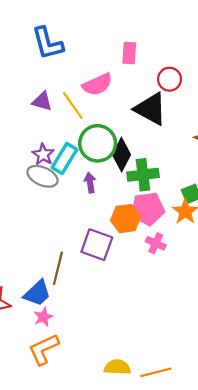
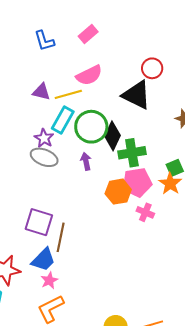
blue L-shape: (48, 43) -> (44, 41), size x0.7
pink rectangle: (129, 53) -> (88, 34), moved, turned 48
yellow line: (73, 105) -> (68, 94), turned -68
cyan rectangle: (64, 159) -> (63, 120), moved
purple square: (97, 245) -> (39, 222), moved

